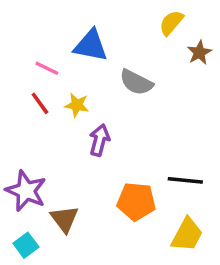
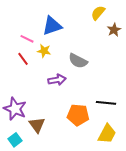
blue triangle: (91, 46) -> (52, 26), turned -30
gray semicircle: (136, 82) -> (78, 61), moved
yellow star: (77, 105) -> (44, 51), moved
purple arrow: (99, 140) -> (57, 80), turned 66

